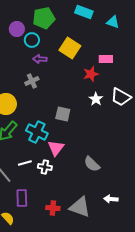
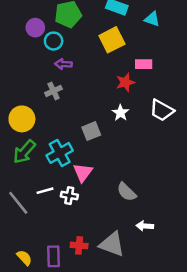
yellow square: (70, 48) -> (112, 40), moved, turned 30
white star: (96, 99) -> (120, 113), moved
gray square: (63, 114) -> (91, 131), turned -35
cyan cross: (37, 132) -> (60, 153), turned 35
purple rectangle: (22, 198) -> (54, 256), moved
white arrow: (111, 199) -> (145, 226), moved

